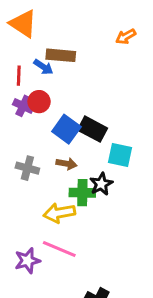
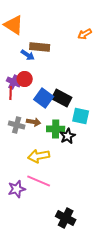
red line: (19, 76) -> (11, 93), moved
brown arrow: (66, 164) -> (34, 122), moved
green cross: (82, 193) -> (56, 129), moved

